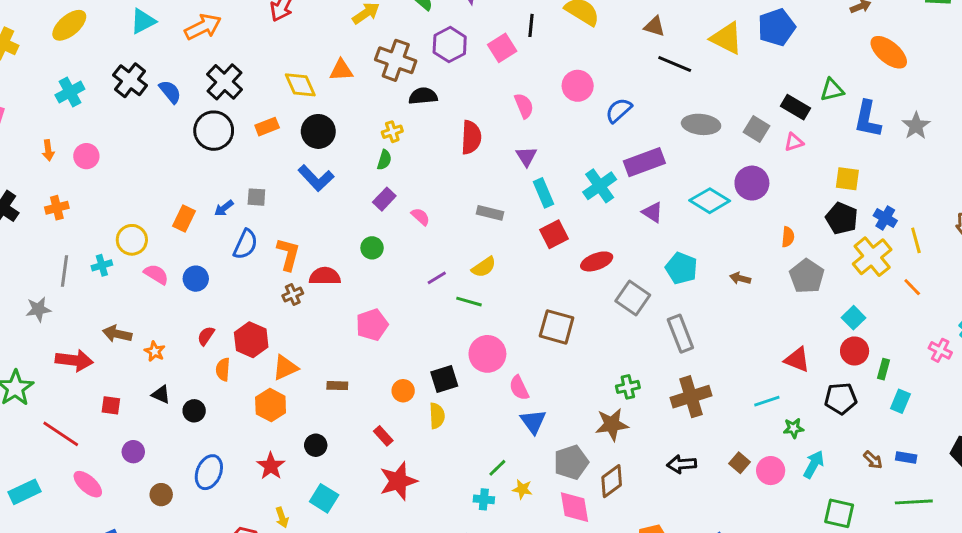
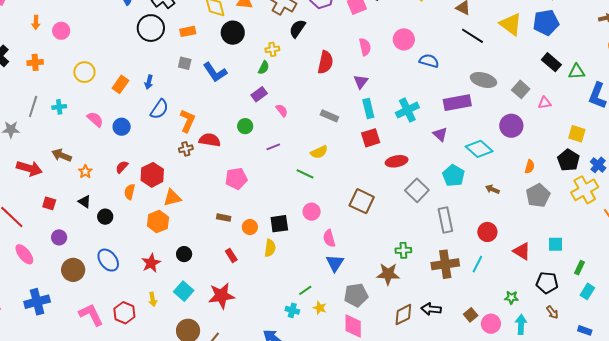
black semicircle: (423, 96) -> (297, 29), turned -60
black rectangle: (796, 107) -> (551, 62), moved
blue semicircle: (619, 110) -> (429, 61), turned 48
black circle: (318, 131) -> (233, 33), moved
purple rectangle: (644, 162) -> (457, 103), moved
gray square: (256, 197) -> (185, 63), moved
cyan diamond: (710, 201) -> (479, 149), moved
blue arrow: (224, 208) -> (149, 82), turned -48
yellow circle: (132, 240) -> (84, 72), moved
purple line: (437, 278) -> (273, 147), moved
cyan square: (853, 318) -> (556, 244), moved, turned 35
red circle: (855, 351) -> (487, 232), moved
pink circle: (487, 354) -> (312, 212), size x0.7
brown rectangle: (337, 386) -> (224, 218), moved
cyan line: (767, 401) -> (477, 264), moved, turned -54
brown arrow: (873, 460) -> (552, 312), moved
cyan arrow: (814, 464) -> (521, 324), turned -36
blue ellipse: (209, 472) -> (108, 260), turned -70
red star: (398, 481) -> (221, 296), moved
brown diamond: (612, 481) -> (403, 315), moved
brown circle: (161, 495) -> (73, 270), size x1.5

